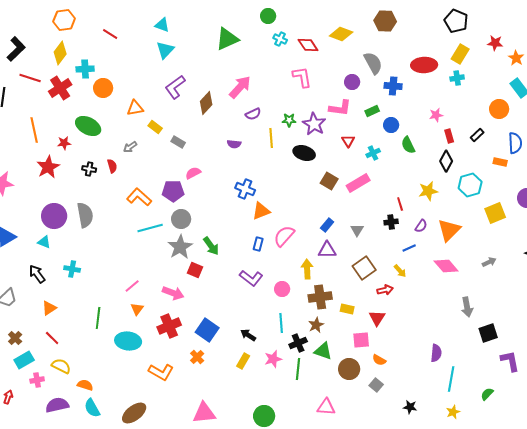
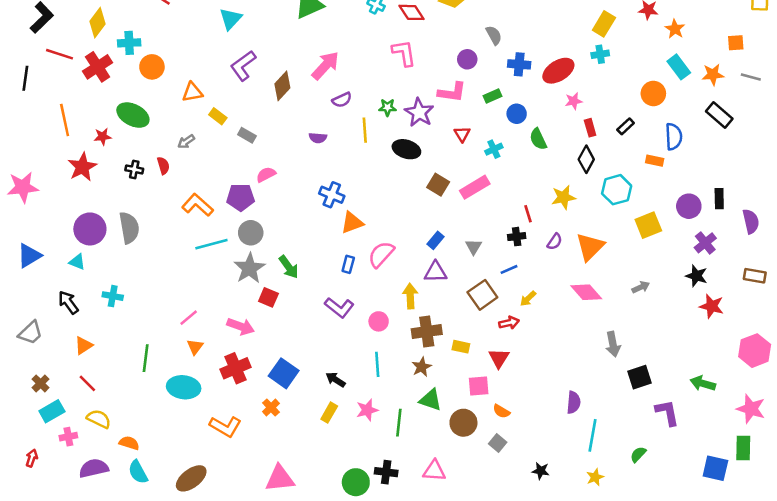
gray semicircle: (373, 63) -> (494, 35), size x0.7
red ellipse: (424, 65) -> (558, 71), moved, turned -30
blue line: (409, 248) -> (509, 269), moved
yellow arrow: (400, 271) -> (528, 299), turned 88
black cross: (298, 343) -> (386, 472), moved, turned 30

